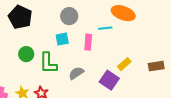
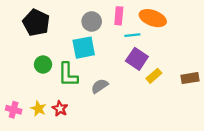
cyan square: (62, 39) -> (84, 48), size x1.5
pink rectangle: (88, 42) -> (119, 16), moved
purple square: (109, 80) -> (137, 59), moved

